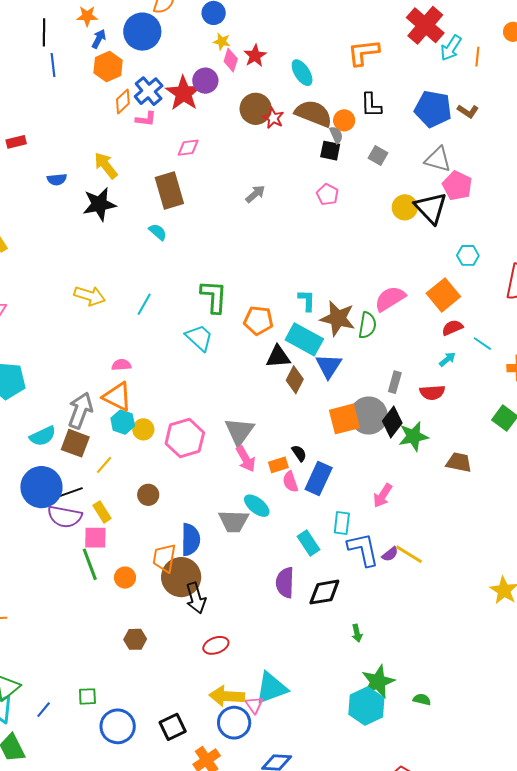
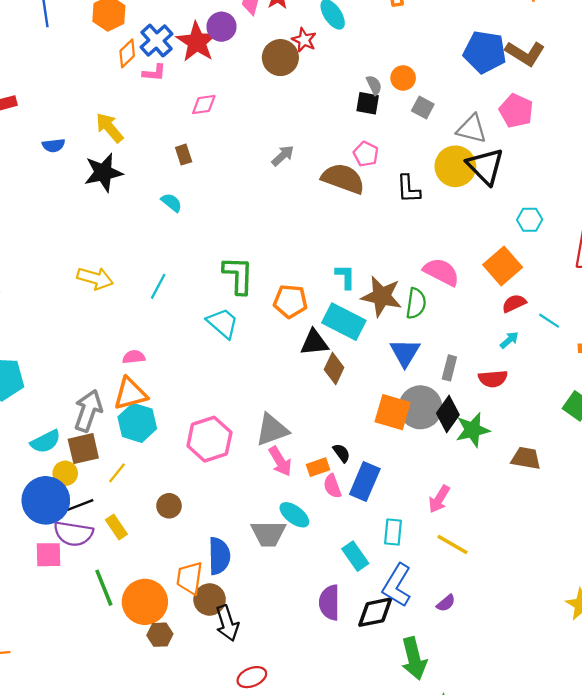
black L-shape: (371, 105) -> (408, 189), moved
brown L-shape: (468, 111) -> (525, 53), size x1.6
brown semicircle: (313, 113) -> (343, 179), moved
red star: (273, 118) -> (304, 40), moved
orange circle: (344, 120) -> (403, 78), moved
gray triangle: (438, 159) -> (472, 129), moved
pink pentagon: (457, 186) -> (516, 111), moved
brown rectangle: (169, 191) -> (184, 155), size x0.5
yellow circle: (405, 207) -> (455, 166), size x1.4
pink semicircle: (390, 299) -> (441, 272), turned 60
blue triangle: (329, 366) -> (405, 353), moved
orange triangle: (117, 397) -> (130, 394), turned -40
orange square: (344, 419) -> (393, 412), turned 32
cyan hexagon: (123, 422) -> (137, 423), size x1.4
yellow circle: (143, 429) -> (65, 473), moved
gray triangle: (239, 431) -> (272, 430), turned 36
brown square: (75, 443) -> (83, 449), turned -32
pink square: (95, 538) -> (48, 555), moved
blue L-shape: (363, 549) -> (397, 585), moved, turned -135
purple semicircle: (390, 554) -> (446, 603), moved
yellow line: (409, 554) -> (453, 545), moved
brown circle: (181, 577) -> (210, 599), size x0.7
orange circle: (125, 578) -> (145, 602), size x1.8
green arrow: (357, 633) -> (414, 659), size x2.0
brown hexagon: (135, 639) -> (160, 635), moved

